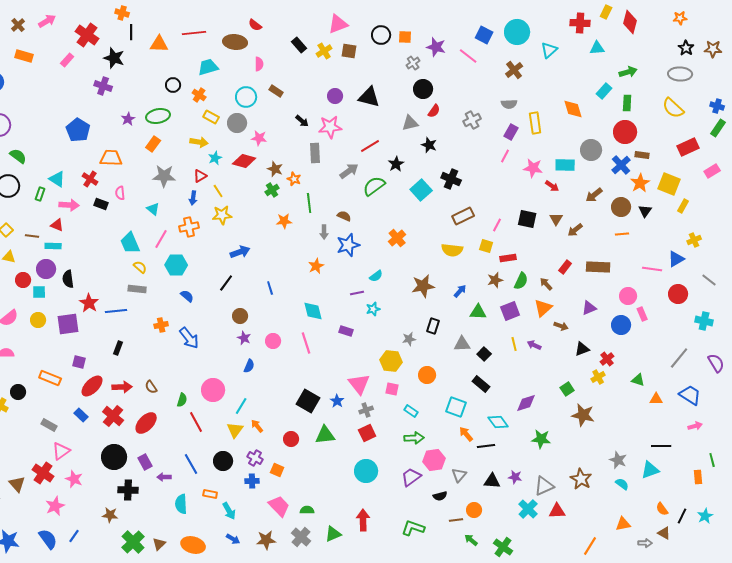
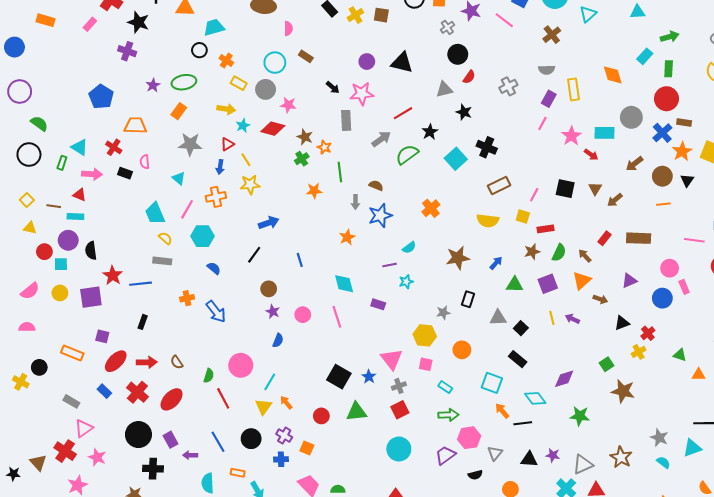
cyan trapezoid: (208, 67) -> (214, 27), moved
pink star: (533, 168) -> (571, 136), turned 30

